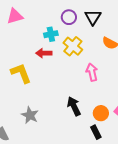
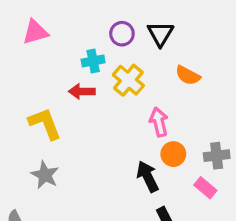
black arrow: (74, 106) -> (148, 177), moved
orange circle: (101, 113) -> (173, 154), moved
gray star: (30, 115) -> (45, 175), moved

